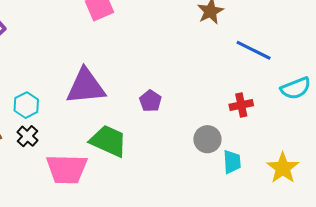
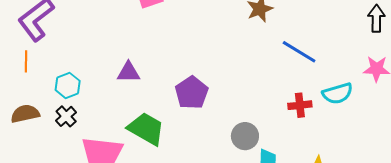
purple triangle: (86, 86) -> (129, 72), size x0.6
purple pentagon: (150, 101) -> (192, 93), size x1.5
red cross: (241, 105) -> (300, 105), moved

